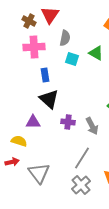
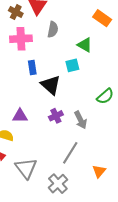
cyan square: (72, 59) -> (72, 65), moved, turned -32
black triangle: (49, 99) -> (51, 85), moved
purple cross: (68, 122) -> (56, 116), turned -32
gray cross: (81, 185) -> (58, 184), moved

